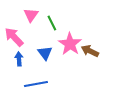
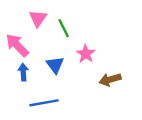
pink star: (70, 44) -> (86, 54), size x0.7
brown arrow: (90, 51) -> (110, 80), moved, turned -42

